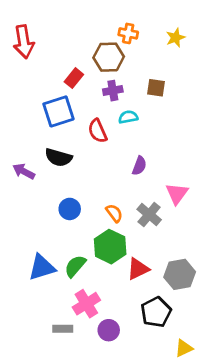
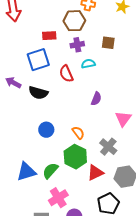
red rectangle: (74, 78) -> (49, 36), turned 48
purple arrow: (24, 171) -> (13, 83), moved
gray cross: (149, 215) -> (108, 147), moved

